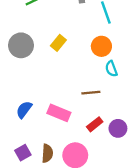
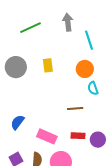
yellow rectangle: (58, 43) -> (48, 65), turned -48
pink rectangle: (59, 113) -> (47, 136), moved
red rectangle: (95, 124) -> (78, 136), turned 40

